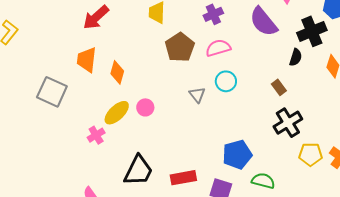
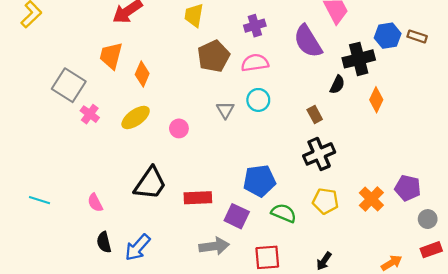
pink circle: (145, 107) -> (179, 128), moved
pink cross: (96, 135) -> (90, 114), moved, turned -30
yellow pentagon: (311, 154) -> (326, 201), moved

